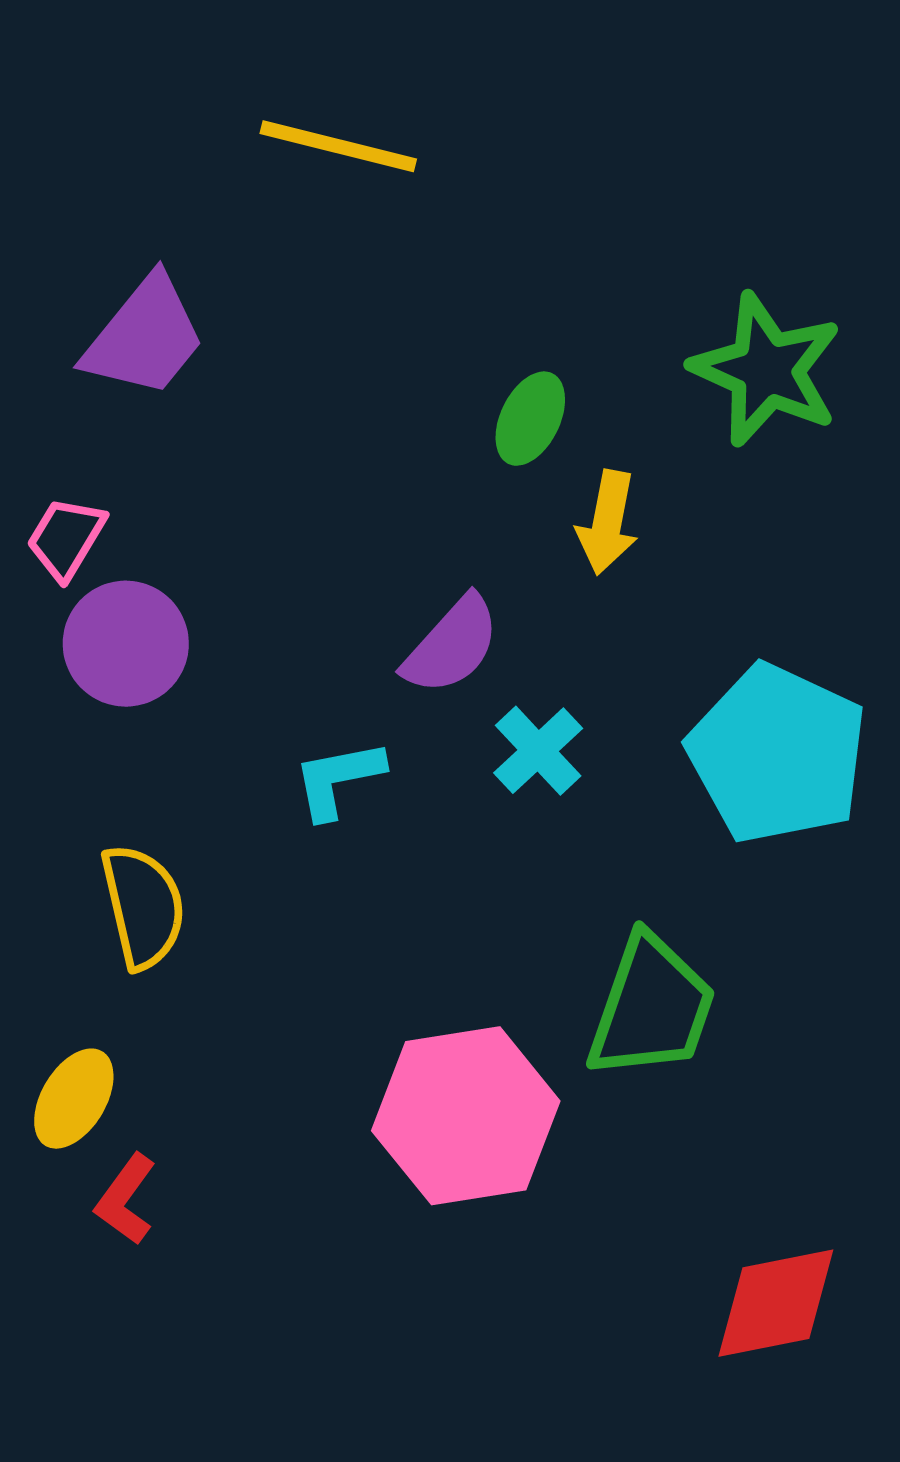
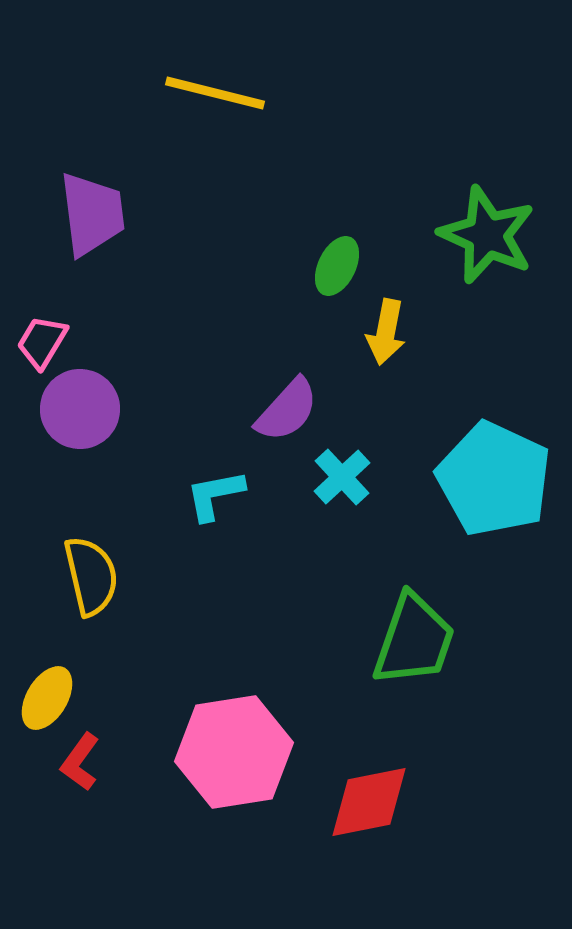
purple trapezoid: (145, 337) -> (92, 214), turned -46
pink hexagon: (466, 1116) -> (234, 752), moved
red diamond: (776, 1303) -> (369, 802), moved

